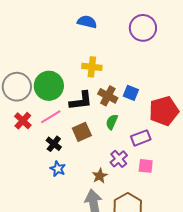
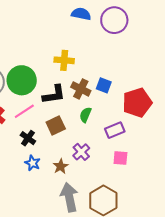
blue semicircle: (87, 22) -> (81, 14), moved
purple cross: (119, 159) -> (81, 152), moved
brown star: (100, 176) -> (61, 166), moved

